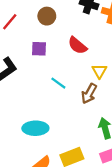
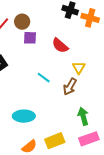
brown circle: (47, 16) -> (22, 22), moved
purple square: (39, 49) -> (30, 38), moved

